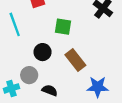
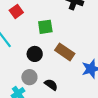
black semicircle: (50, 90) -> (51, 85), turned 32

